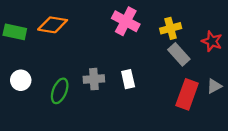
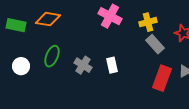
gray cross: (94, 79) -> (83, 65), turned 36
green ellipse: (60, 91) -> (52, 56), moved

